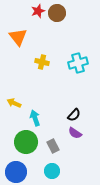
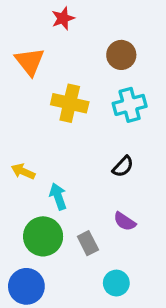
brown circle: (57, 13) -> (121, 55), moved
yellow cross: (42, 62) -> (70, 103), size x1.5
black semicircle: (74, 115) -> (123, 166), moved
cyan circle: (52, 171) -> (116, 283), moved

